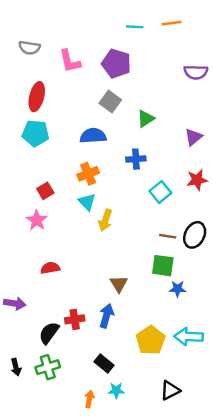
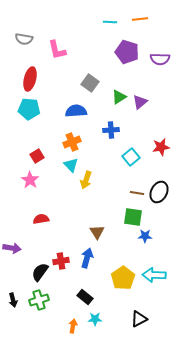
purple pentagon: (116, 64) -> (127, 52), moved
purple triangle: (193, 137) -> (140, 102), moved

